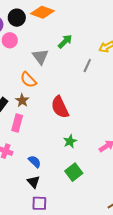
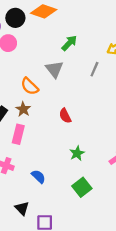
gray triangle: (40, 57) -> (54, 69), moved
red semicircle: (60, 107) -> (65, 116), size x0.6
black triangle: (33, 182) -> (22, 208), moved

